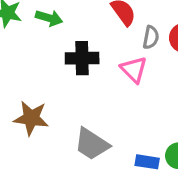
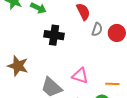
pink triangle: (134, 70) -> (80, 76), moved, turned -36

